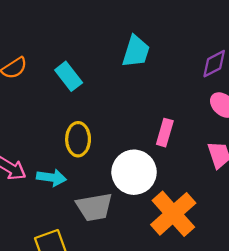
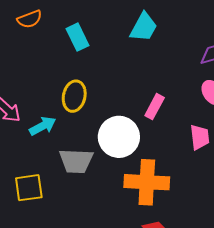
cyan arrow: (51, 178) -> (43, 126), turned -48
orange cross: (173, 214) -> (147, 182), turned 33

